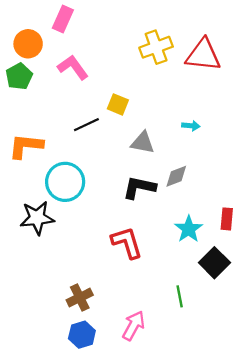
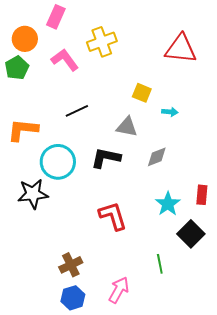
yellow cross: (156, 47) -> (102, 42), moved
yellow square: (118, 104) -> (142, 93), moved
black L-shape: (139, 187) -> (106, 158), moved

